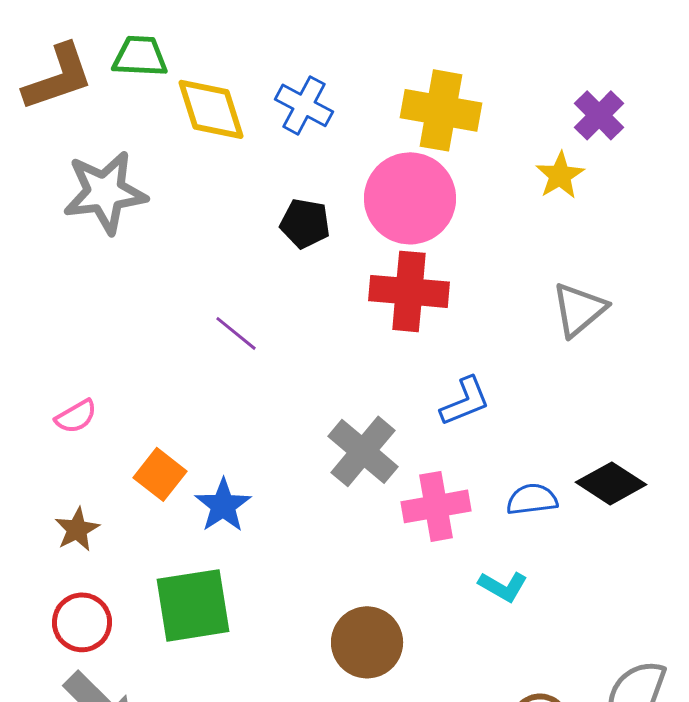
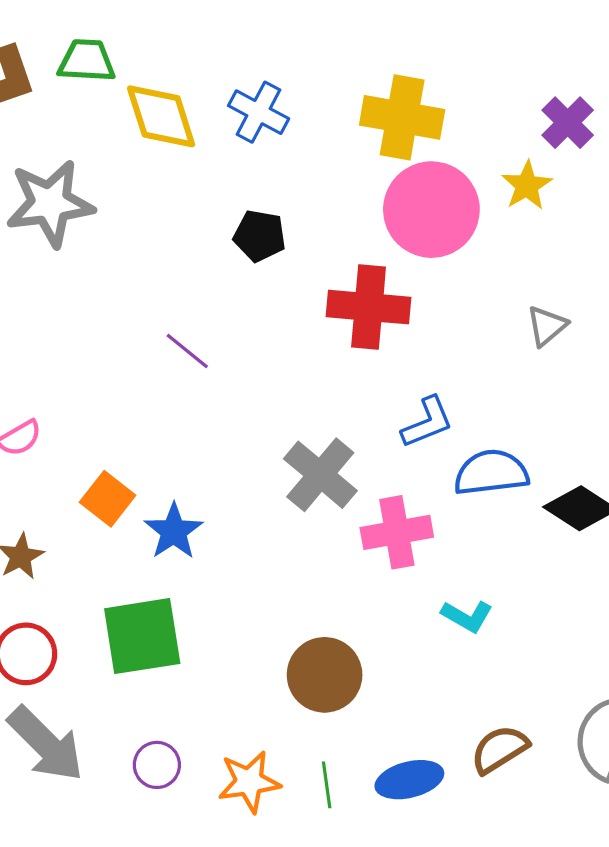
pink circle: (410, 198) -> (431, 210), moved
gray triangle: (579, 309) -> (547, 326), size x0.7
blue semicircle: (532, 499) -> (491, 473), moved, size x1.4

